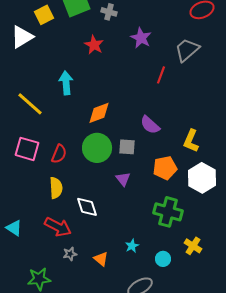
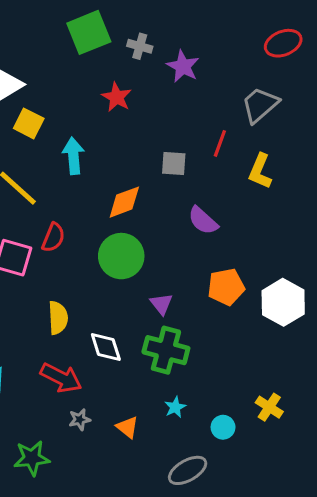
yellow square: (44, 15) -> (29, 123), moved, turned -36
purple star: (141, 38) -> (183, 66), moved
yellow L-shape: (191, 141) -> (260, 171), moved
gray square: (127, 147) -> (174, 163), moved
red semicircle: (59, 154) -> (53, 238), moved
green cross: (168, 212) -> (166, 350), moved

